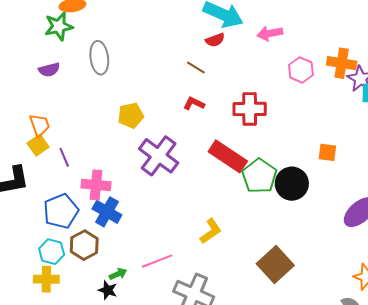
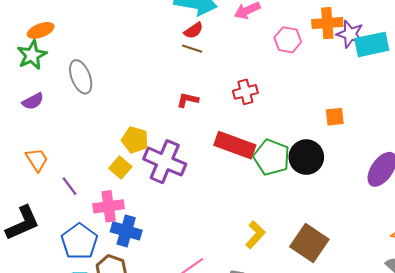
brown line: (196, 68) -> (192, 49), moved
red cross: (250, 109) -> (245, 92), size x0.7
yellow pentagon: (131, 115) -> (135, 140), moved, turned -30
yellow square: (38, 145) -> (120, 168), moved
yellow L-shape: (211, 231) -> (255, 235), moved

